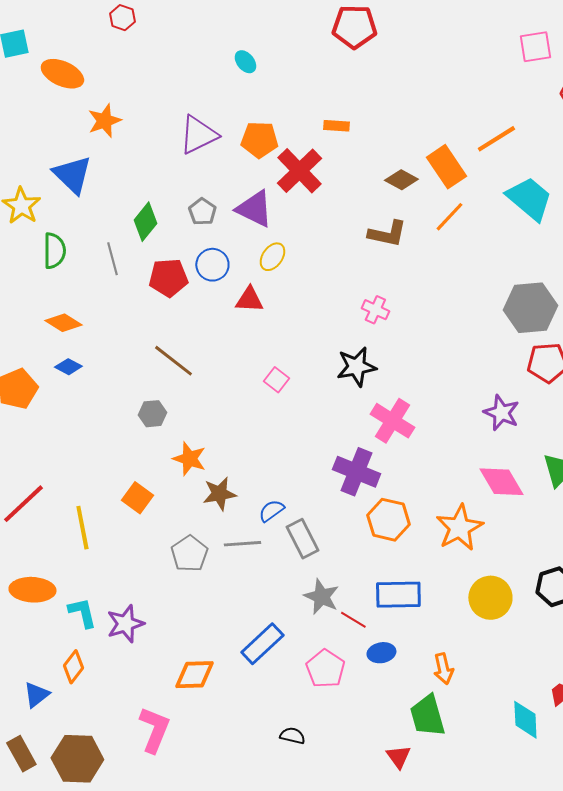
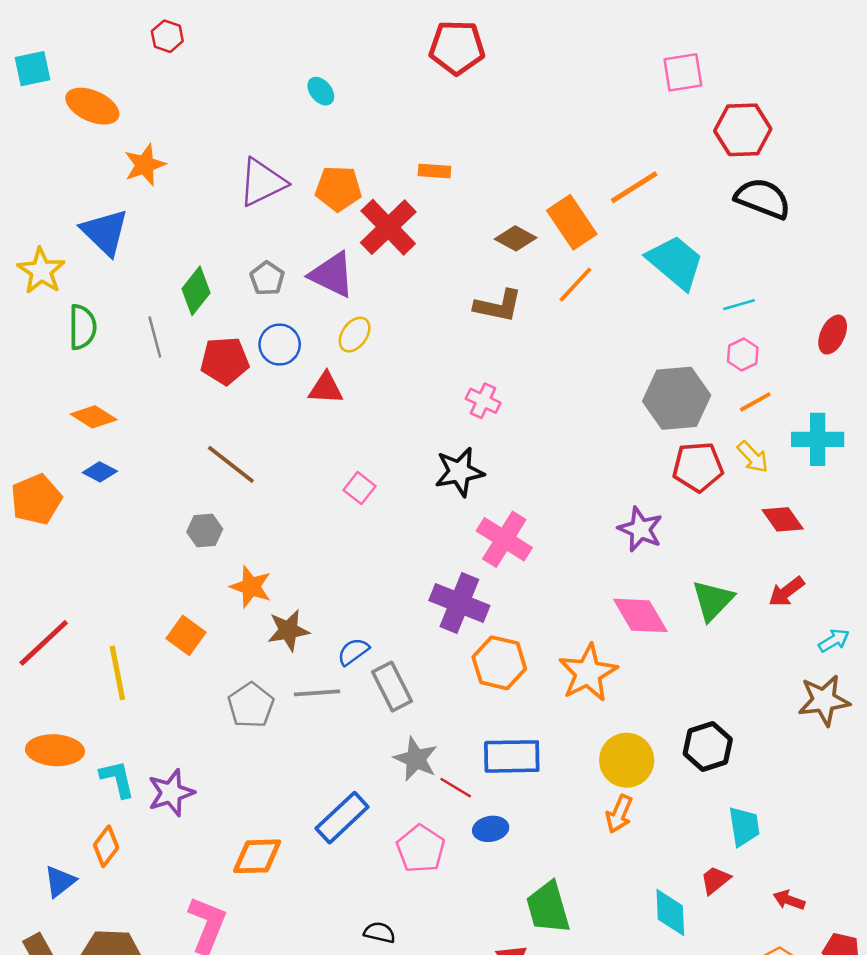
orange arrow: (443, 669) -> (619, 814), moved, turned 36

